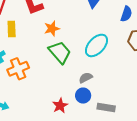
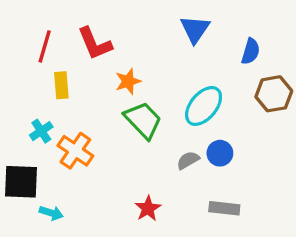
orange cross: (18, 69) -> (75, 151), turned -30
blue circle: (83, 96) -> (220, 153), moved

